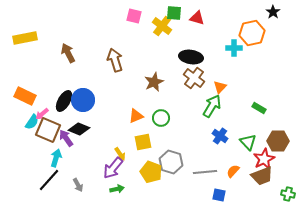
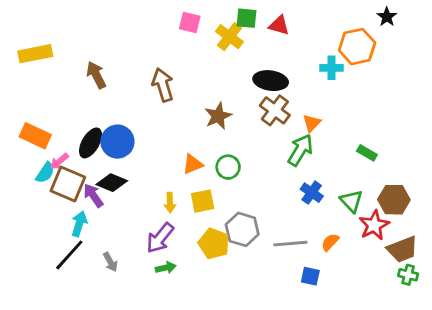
yellow arrow: (120, 154) -> (170, 202), moved, turned 32
brown trapezoid: (262, 176) -> (402, 249), moved

